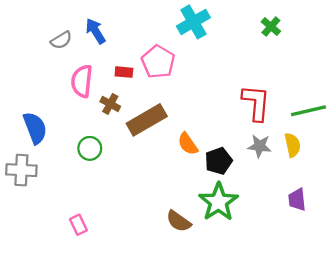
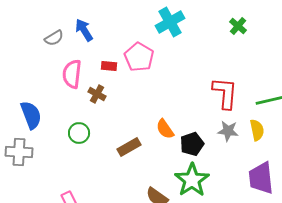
brown rectangle: (147, 120) -> (129, 147), moved, size x0.7
purple trapezoid: (297, 200) -> (261, 178), size x1.6

